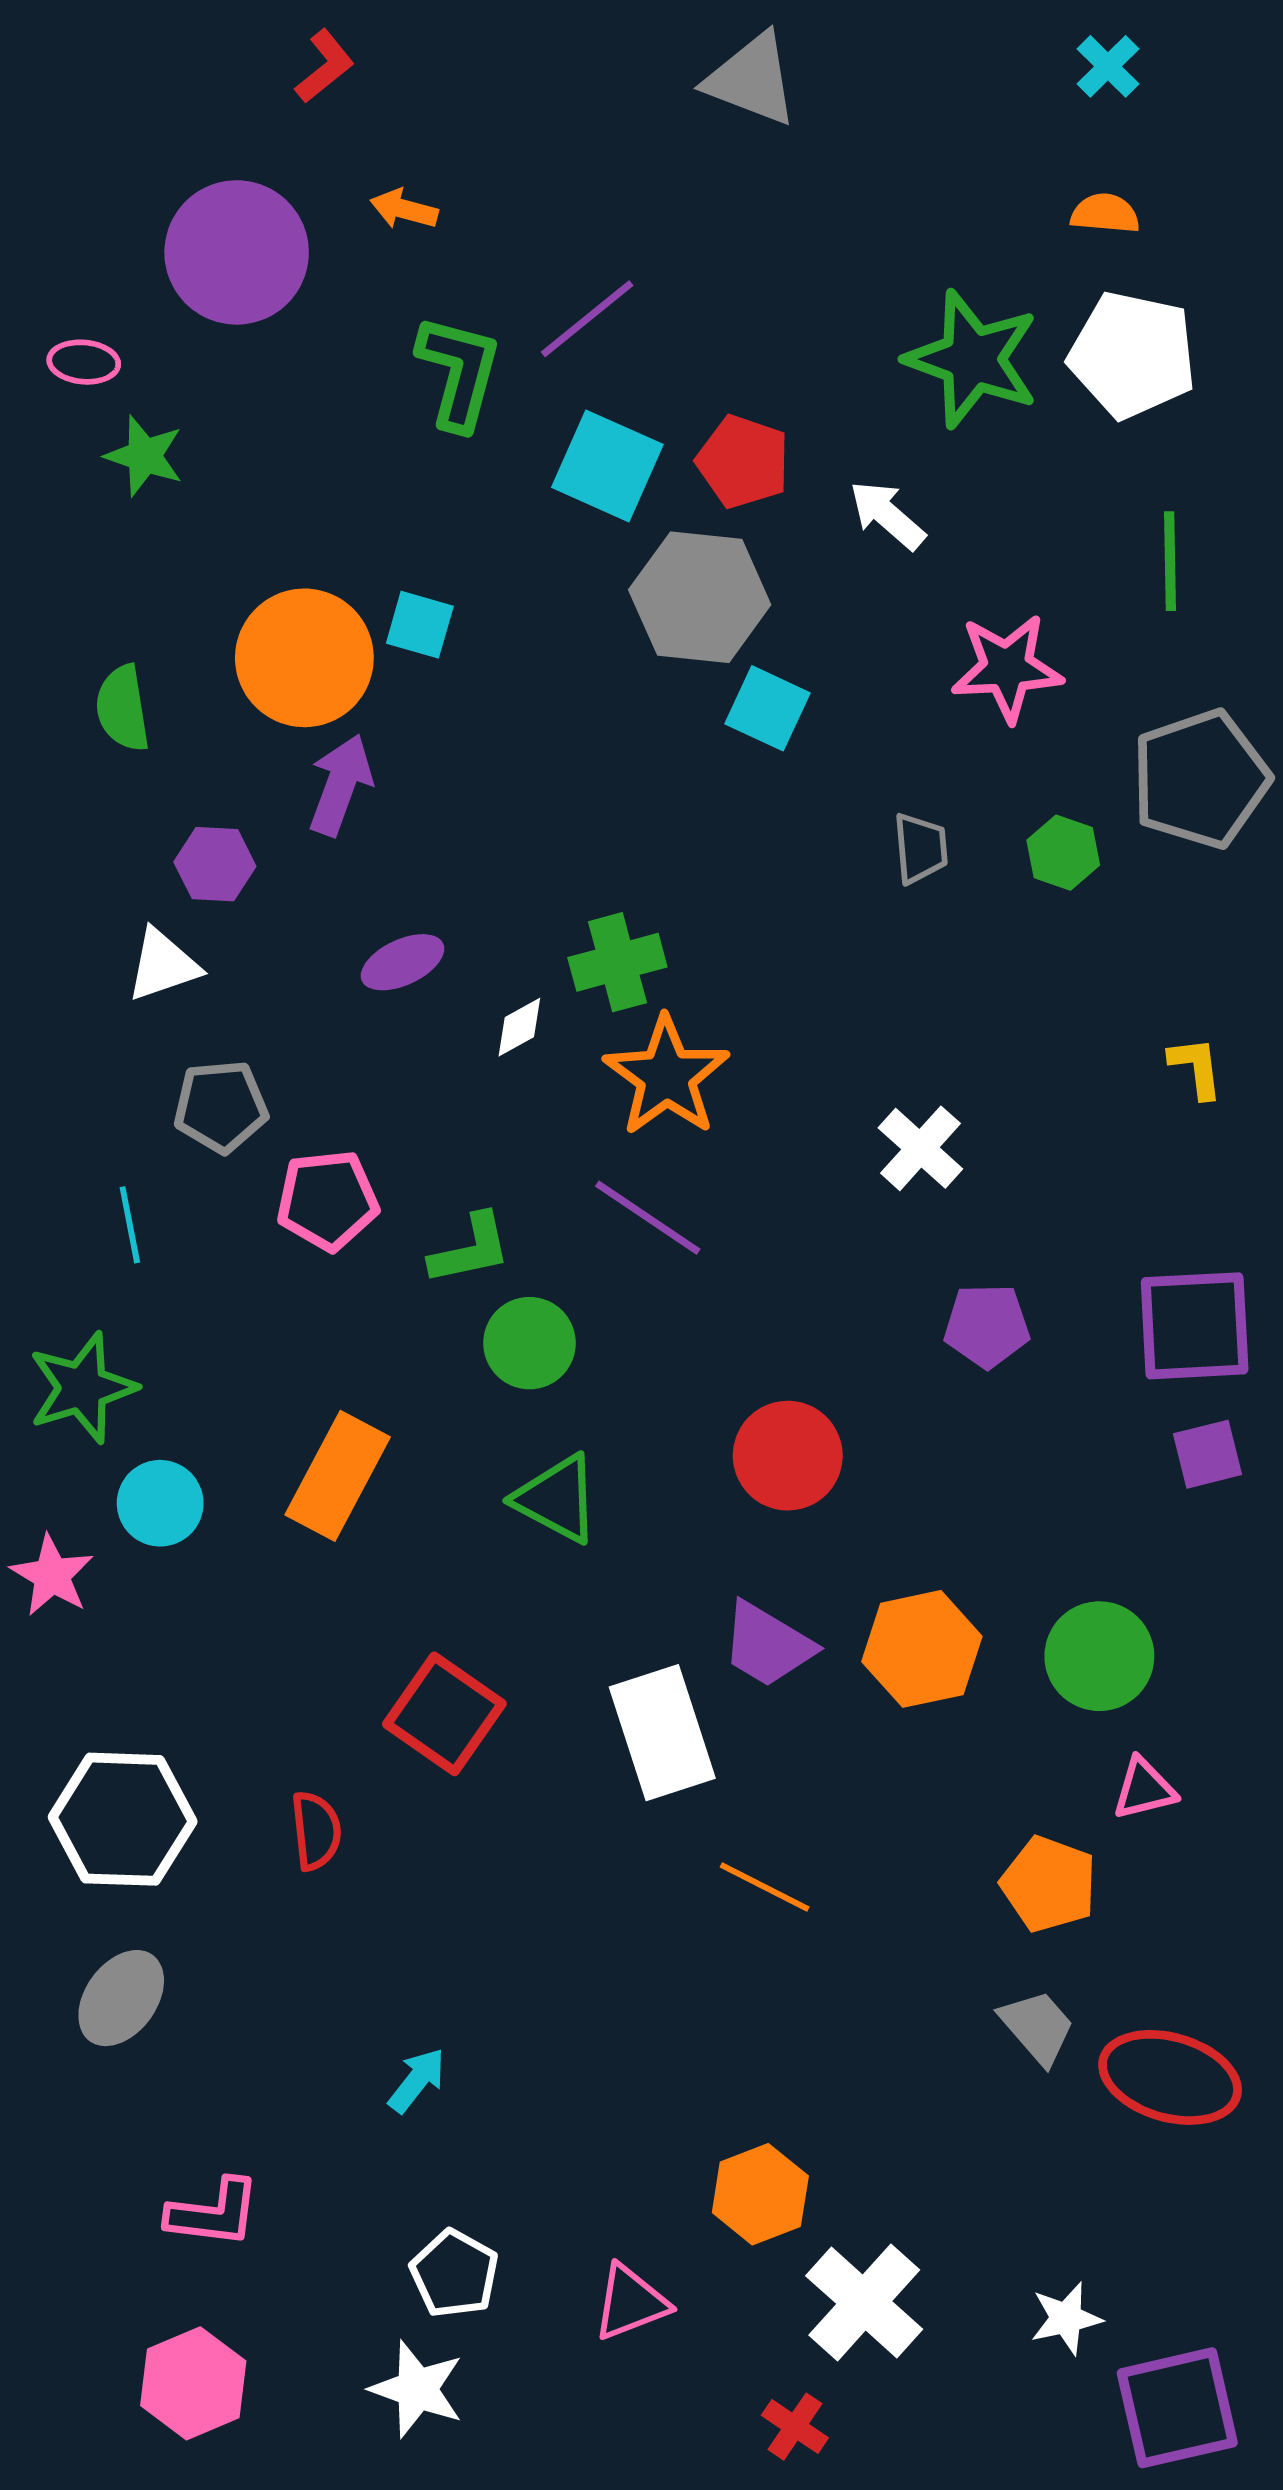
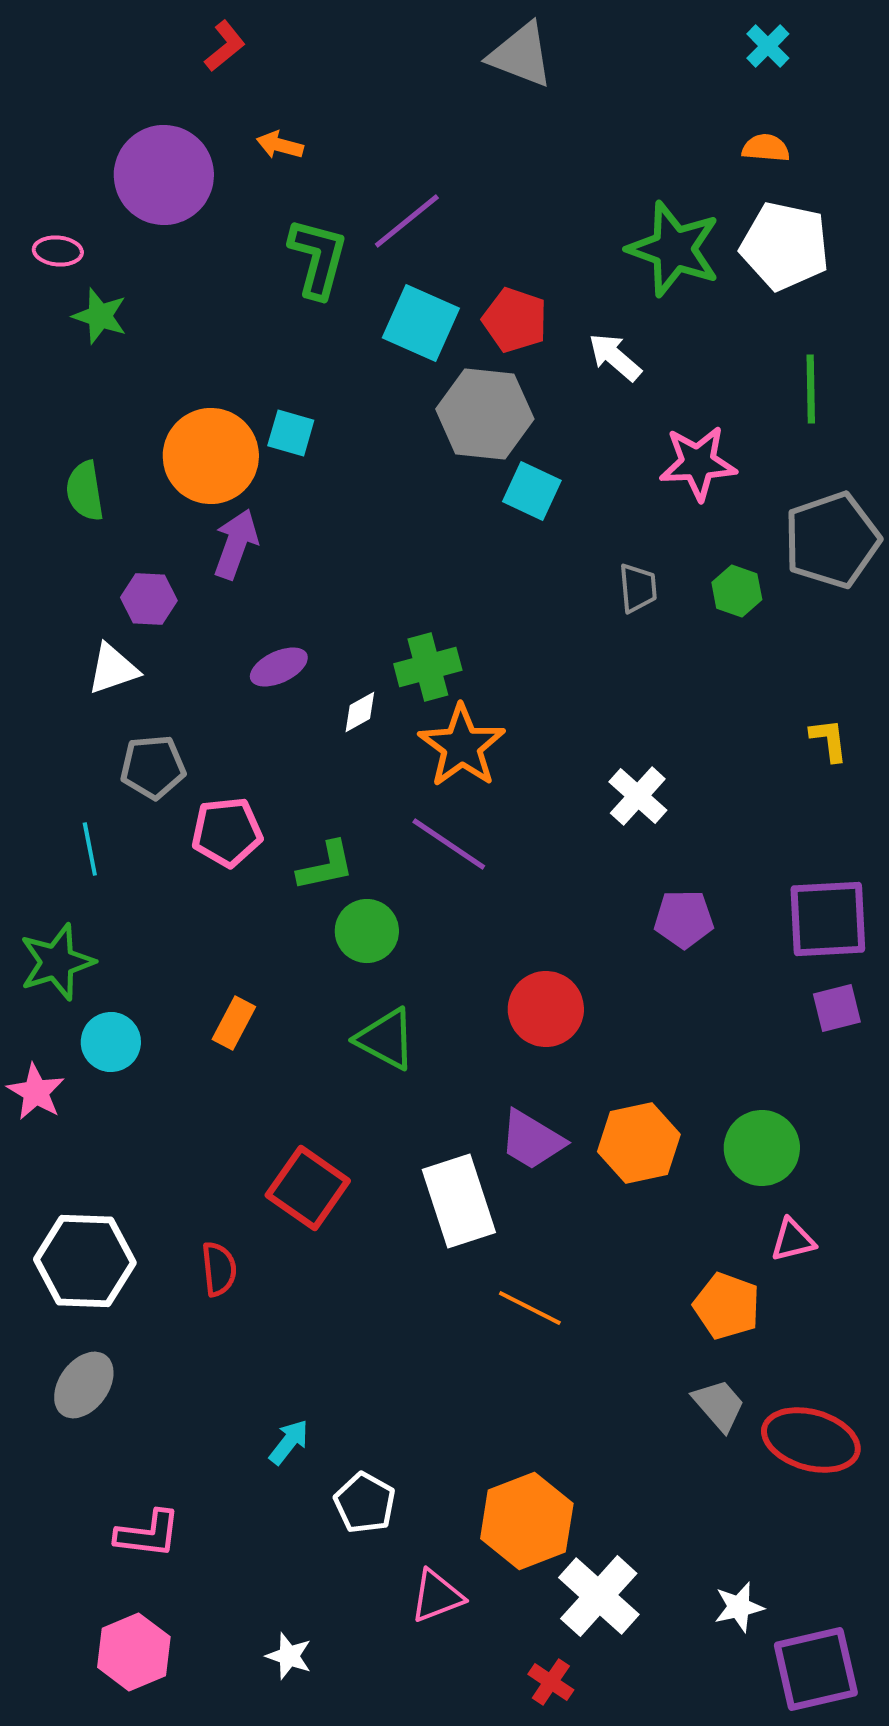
orange rectangle: (338, 1476) -> (234, 1023), size x0.6
orange hexagon: (760, 2194) -> (527, 1521), size x1.4
white pentagon: (454, 2274) -> (365, 1503), moved
white star: (417, 2389) -> (289, 1656), size x0.7

